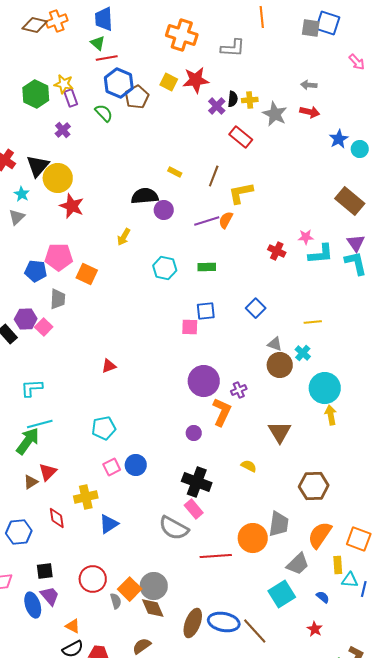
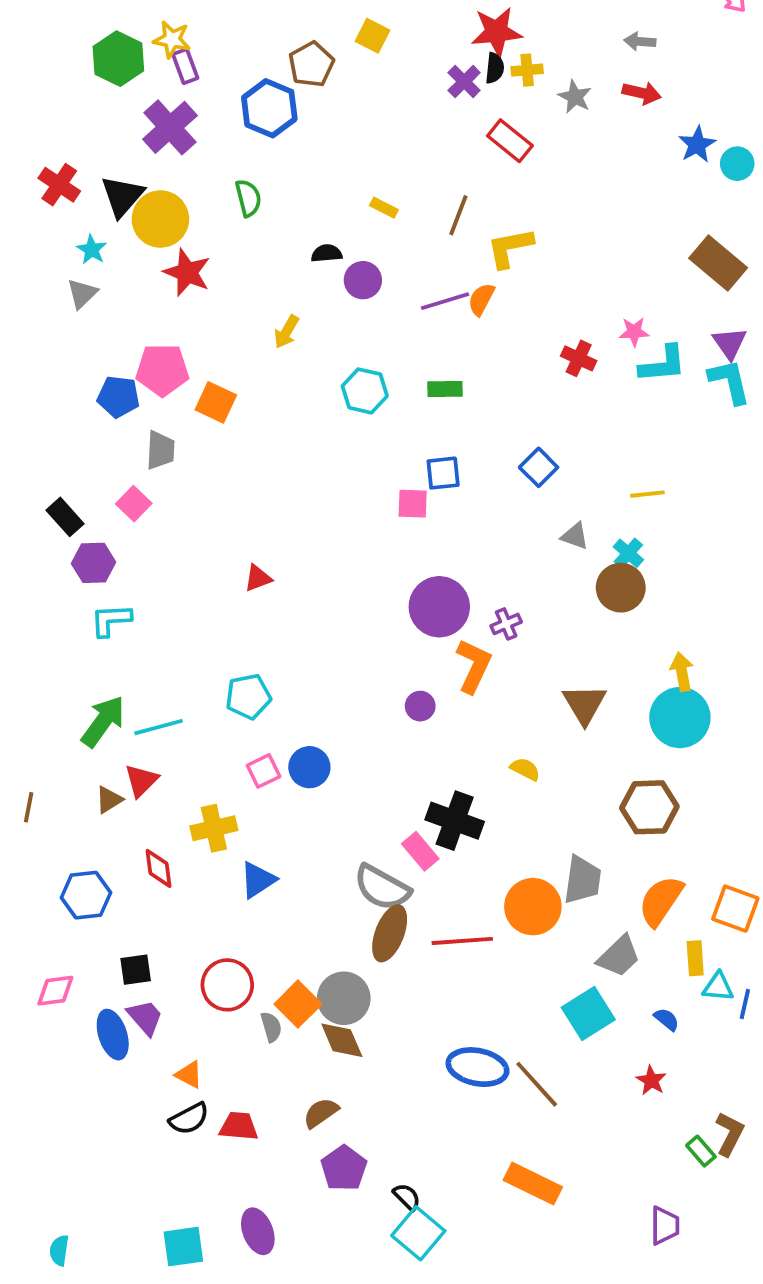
red star: (196, 80) -> (497, 32), moved
blue hexagon: (119, 83) -> (269, 108), moved
green semicircle: (104, 113) -> (248, 198), moved, turned 30
gray star: (275, 114) -> (575, 97), size x0.7
purple cross: (63, 130) -> (170, 127), size x1.8
black semicircle: (145, 196) -> (327, 253), size x0.6
purple hexagon: (26, 319) -> (94, 563), moved
brown circle: (280, 365) -> (621, 588), moved
cyan circle: (325, 388) -> (680, 718), moved
cyan line: (40, 424) -> (159, 727), moved
black cross: (197, 482) -> (455, 821), moved
brown ellipse: (193, 623) -> (390, 933), moved

